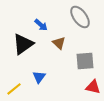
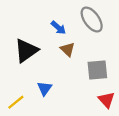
blue arrow: (41, 25) -> (58, 28), moved
red triangle: (93, 87) -> (107, 100), turned 35

